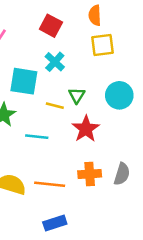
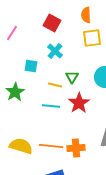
cyan square: (24, 81) -> (31, 66), size x0.6
cyan line: (37, 137) -> (51, 106), moved
orange cross: (90, 174) -> (76, 148), moved

